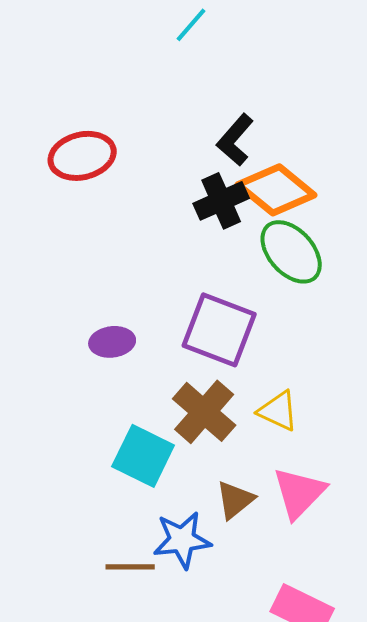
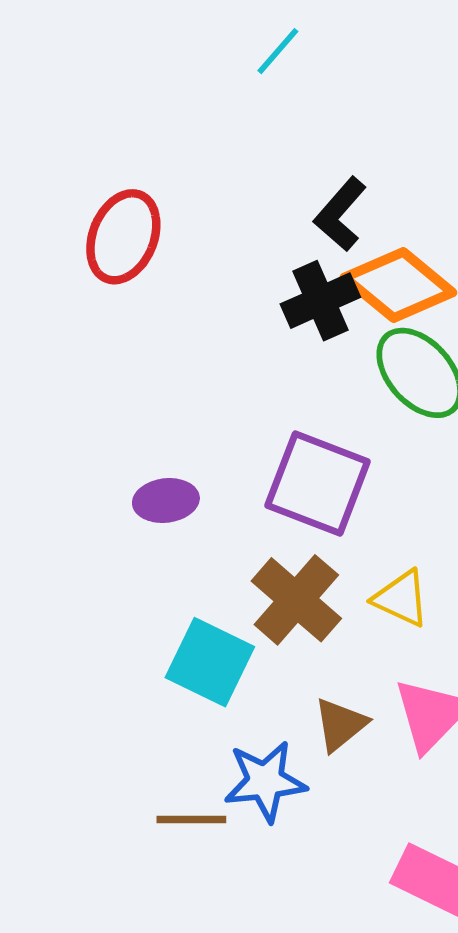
red ellipse: (82, 156) -> (123, 237), turned -54

